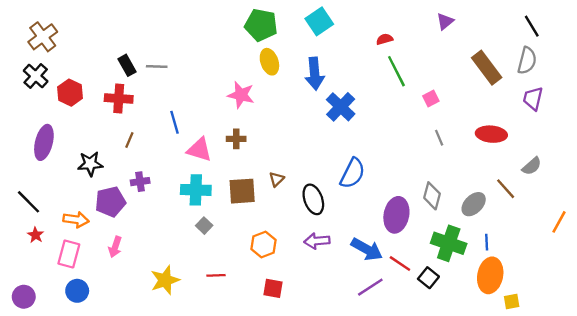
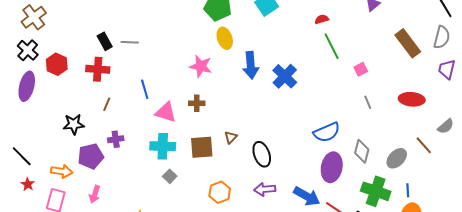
blue arrow: (315, 74) -> (251, 65), moved
purple ellipse: (44, 142) -> (27, 86), moved
blue semicircle: (353, 173) -> (327, 132), moved, turned 40

